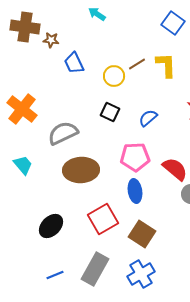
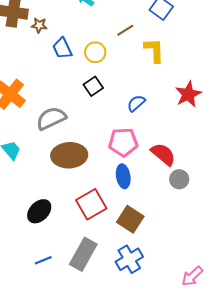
brown line: (137, 64) -> (125, 30), moved
yellow circle: (114, 76) -> (95, 52), moved
black square: (110, 112) -> (93, 86), moved, turned 30

